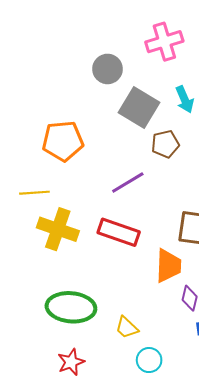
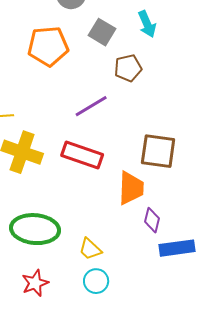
gray square: (139, 108) -> (102, 32), size x0.7
orange pentagon: (63, 141) -> (48, 46), moved
cyan circle: (149, 360) -> (96, 281), moved

